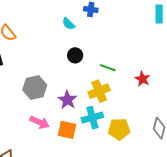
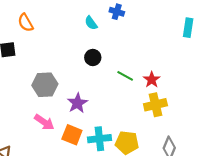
red star: (142, 79) -> (152, 80), moved
yellow cross: (99, 91) -> (155, 105), moved
cyan cross: (92, 118) -> (99, 139), moved

